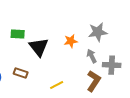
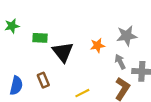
brown rectangle: (21, 73) -> (43, 80), turned 48

